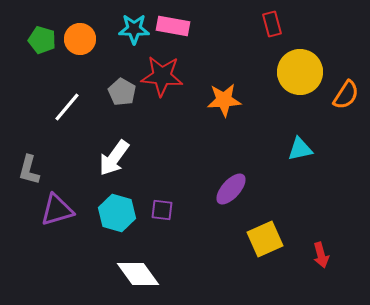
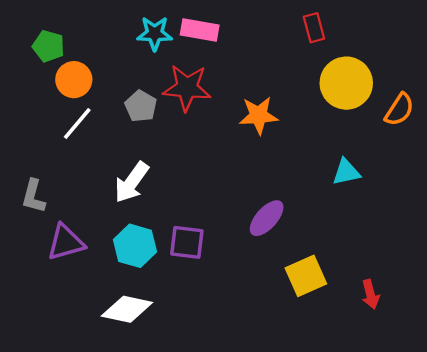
orange circle: (80, 39) -> (74, 80), moved
purple square: (162, 210) -> (187, 242), size x1.4
white diamond: (138, 274) -> (127, 309), moved, turned -42

